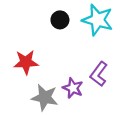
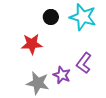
red star: (26, 62) -> (32, 44), moved

